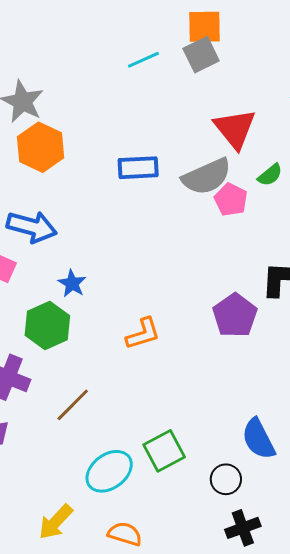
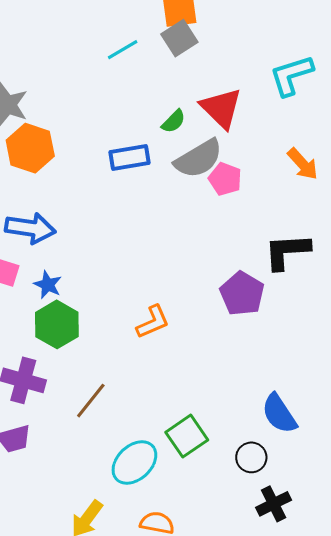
green semicircle: (270, 175) -> (174, 121), moved
blue star: (72, 283) -> (48, 285), moved

